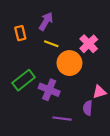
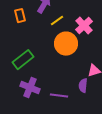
yellow line: (51, 44) -> (57, 21), moved, turned -56
purple cross: (49, 90) -> (30, 88), moved

